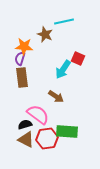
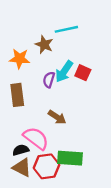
purple semicircle: (20, 58) -> (49, 80), moved
cyan arrow: (63, 69) -> (64, 71), moved

